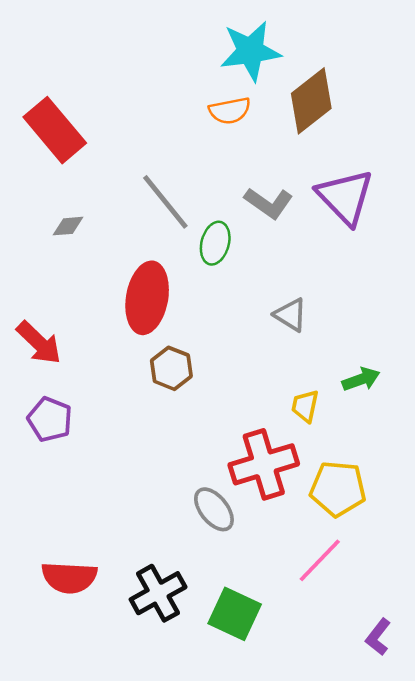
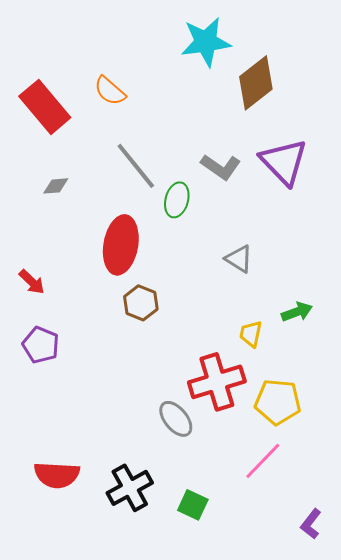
orange semicircle: (230, 111) -> (110, 91), moved, turned 52
red arrow: (39, 343) -> (32, 282), size x0.7
green square: (235, 614) -> (193, 505), size x0.7

